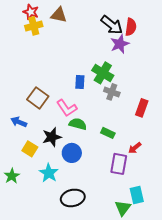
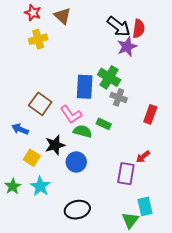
brown triangle: (59, 15) -> (62, 16), turned 30
yellow cross: (34, 26) -> (38, 39), moved
blue rectangle: (80, 82) -> (85, 87), size x1.6
green rectangle: (108, 133) -> (104, 124), moved
cyan star: (49, 173) -> (40, 186), moved

